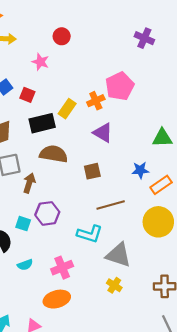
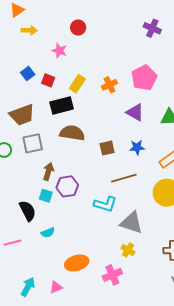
pink pentagon: (120, 86) -> (144, 78), moved
yellow rectangle: (67, 109) -> (77, 84), moved
purple triangle: (103, 133) -> (135, 112), moved
blue star: (140, 170) -> (137, 147), moved
brown arrow: (29, 183) -> (48, 171), moved
pink cross: (62, 268) -> (112, 275), moved

